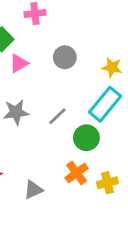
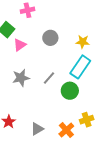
orange cross: (77, 173) -> (66, 130), moved

